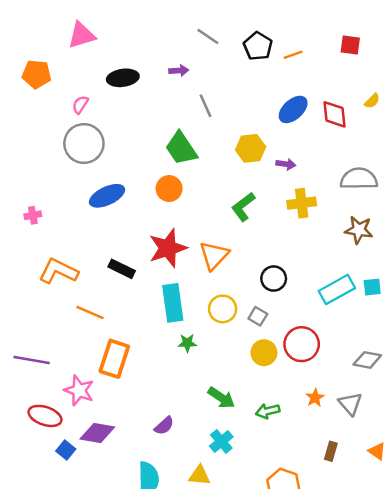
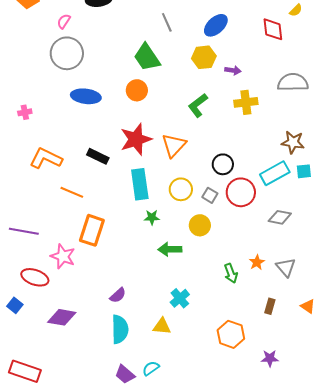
yellow semicircle: (372, 101) -> (296, 10), moved
blue ellipse: (293, 109) -> (216, 25), moved
blue ellipse: (107, 196) -> (86, 96), turned 32
brown star: (359, 230) -> (293, 142), moved
red circle: (302, 344) -> (241, 192), moved
yellow circle: (264, 353) -> (200, 225), moved
gray diamond: (367, 360) -> (280, 217), moved
green arrow: (221, 398) -> (170, 249), moved, turned 145
green arrow: (268, 411) -> (231, 273), moved, turned -96
purple semicircle: (164, 426) -> (118, 295), moved
purple diamond: (97, 433) -> (62, 317), moved
blue square: (66, 450) -> (15, 305), moved

